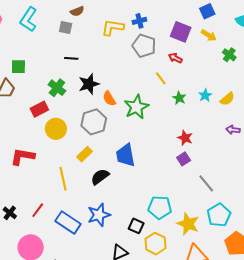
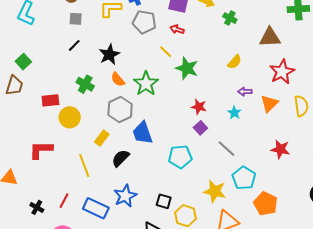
gray square: (66, 28) -> (76, 19), moved
black line: (71, 58) -> (74, 45), turned -40
green square: (18, 67) -> (23, 62), turned -35
black star: (89, 84) -> (109, 55), moved
green cross: (57, 88) -> (85, 84), moved
cyan star: (205, 95) -> (234, 113), moved
green star: (179, 98) -> (187, 68), size x1.6
red rectangle: (39, 109) -> (50, 100), turned 30
gray hexagon: (94, 122) -> (120, 109), moved
cyan pentagon: (160, 207) -> (180, 157), moved

